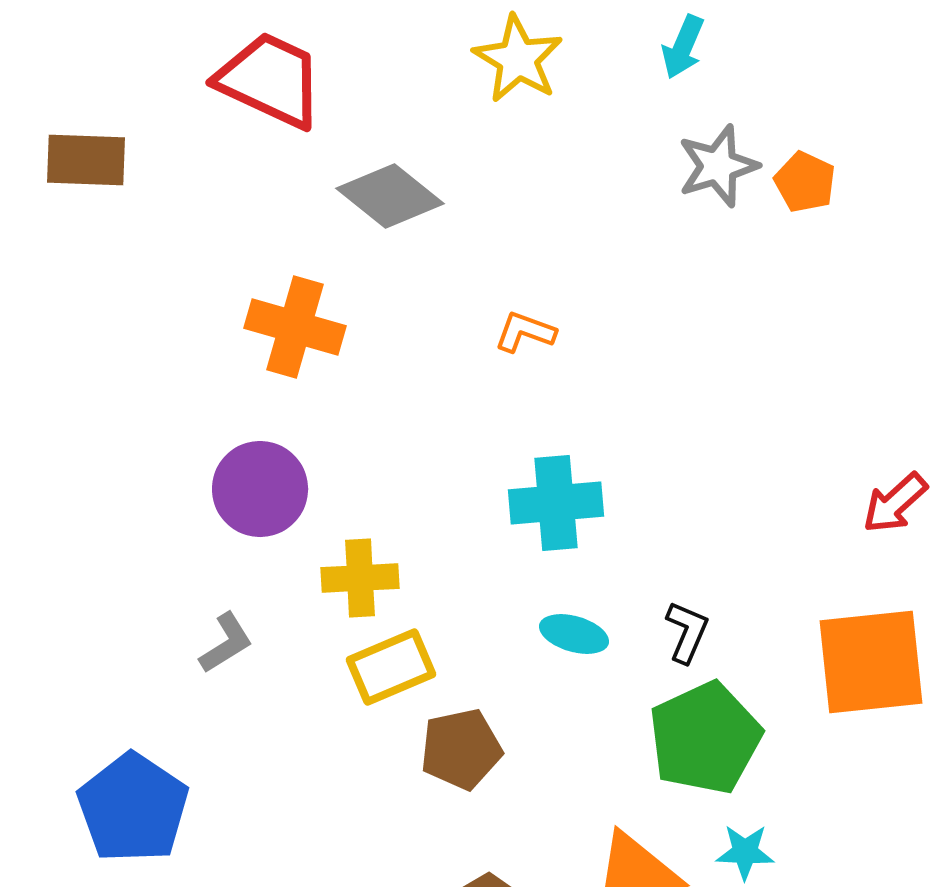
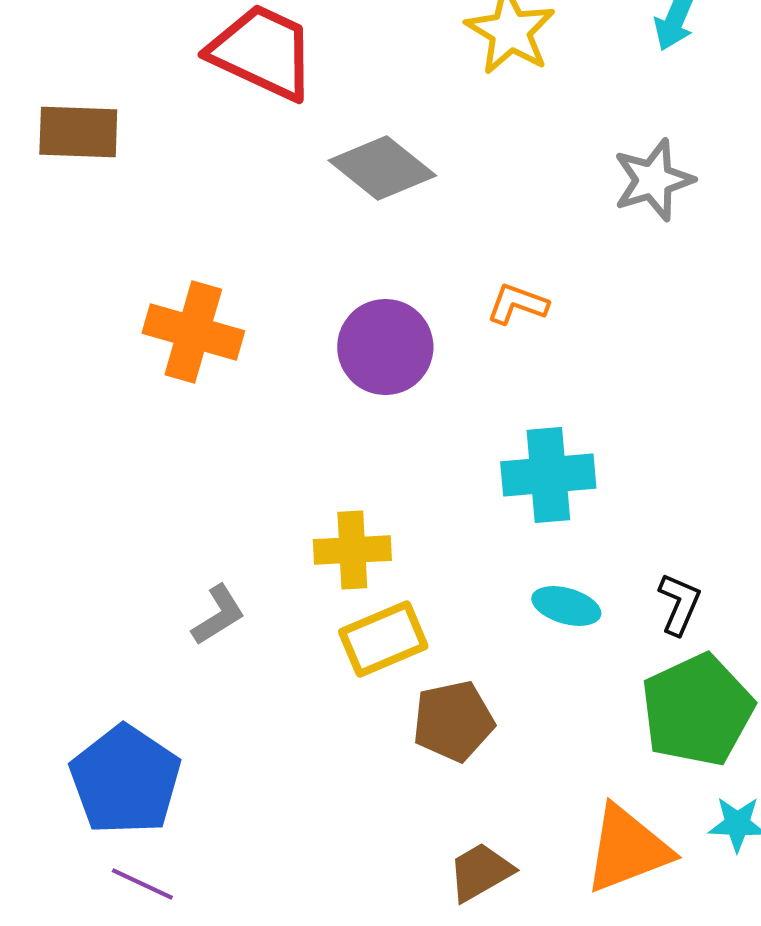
gray star: (718, 166) -> (653, 180), moved
orange cross: (295, 327) -> (193, 332), moved
purple circle: (260, 489) -> (385, 347), moved

